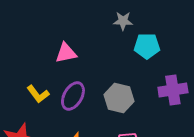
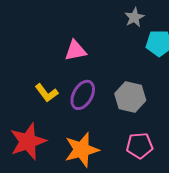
gray star: (123, 21) -> (134, 17), turned -30

